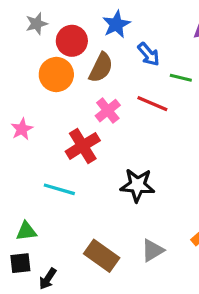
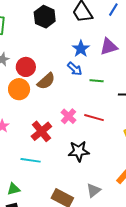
blue star: (116, 24) -> (81, 49), moved
brown semicircle: (101, 68) -> (46, 81), turned 30
red line: (152, 104) -> (94, 118), moved
pink cross: (108, 111) -> (68, 116), moved

